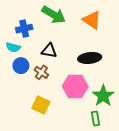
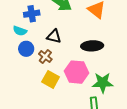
green star: (103, 96) -> (103, 83), turned 30
yellow square: (41, 105) -> (51, 79), moved

